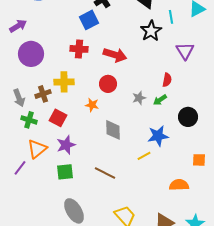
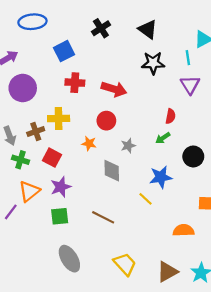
cyan line: (171, 17) -> (188, 58), moved
blue square: (89, 20) -> (64, 51), moved
black star: (151, 31) -> (153, 63), turned 30
gray star: (139, 98) -> (128, 146), moved
yellow line: (144, 156) -> (145, 199), turned 72

